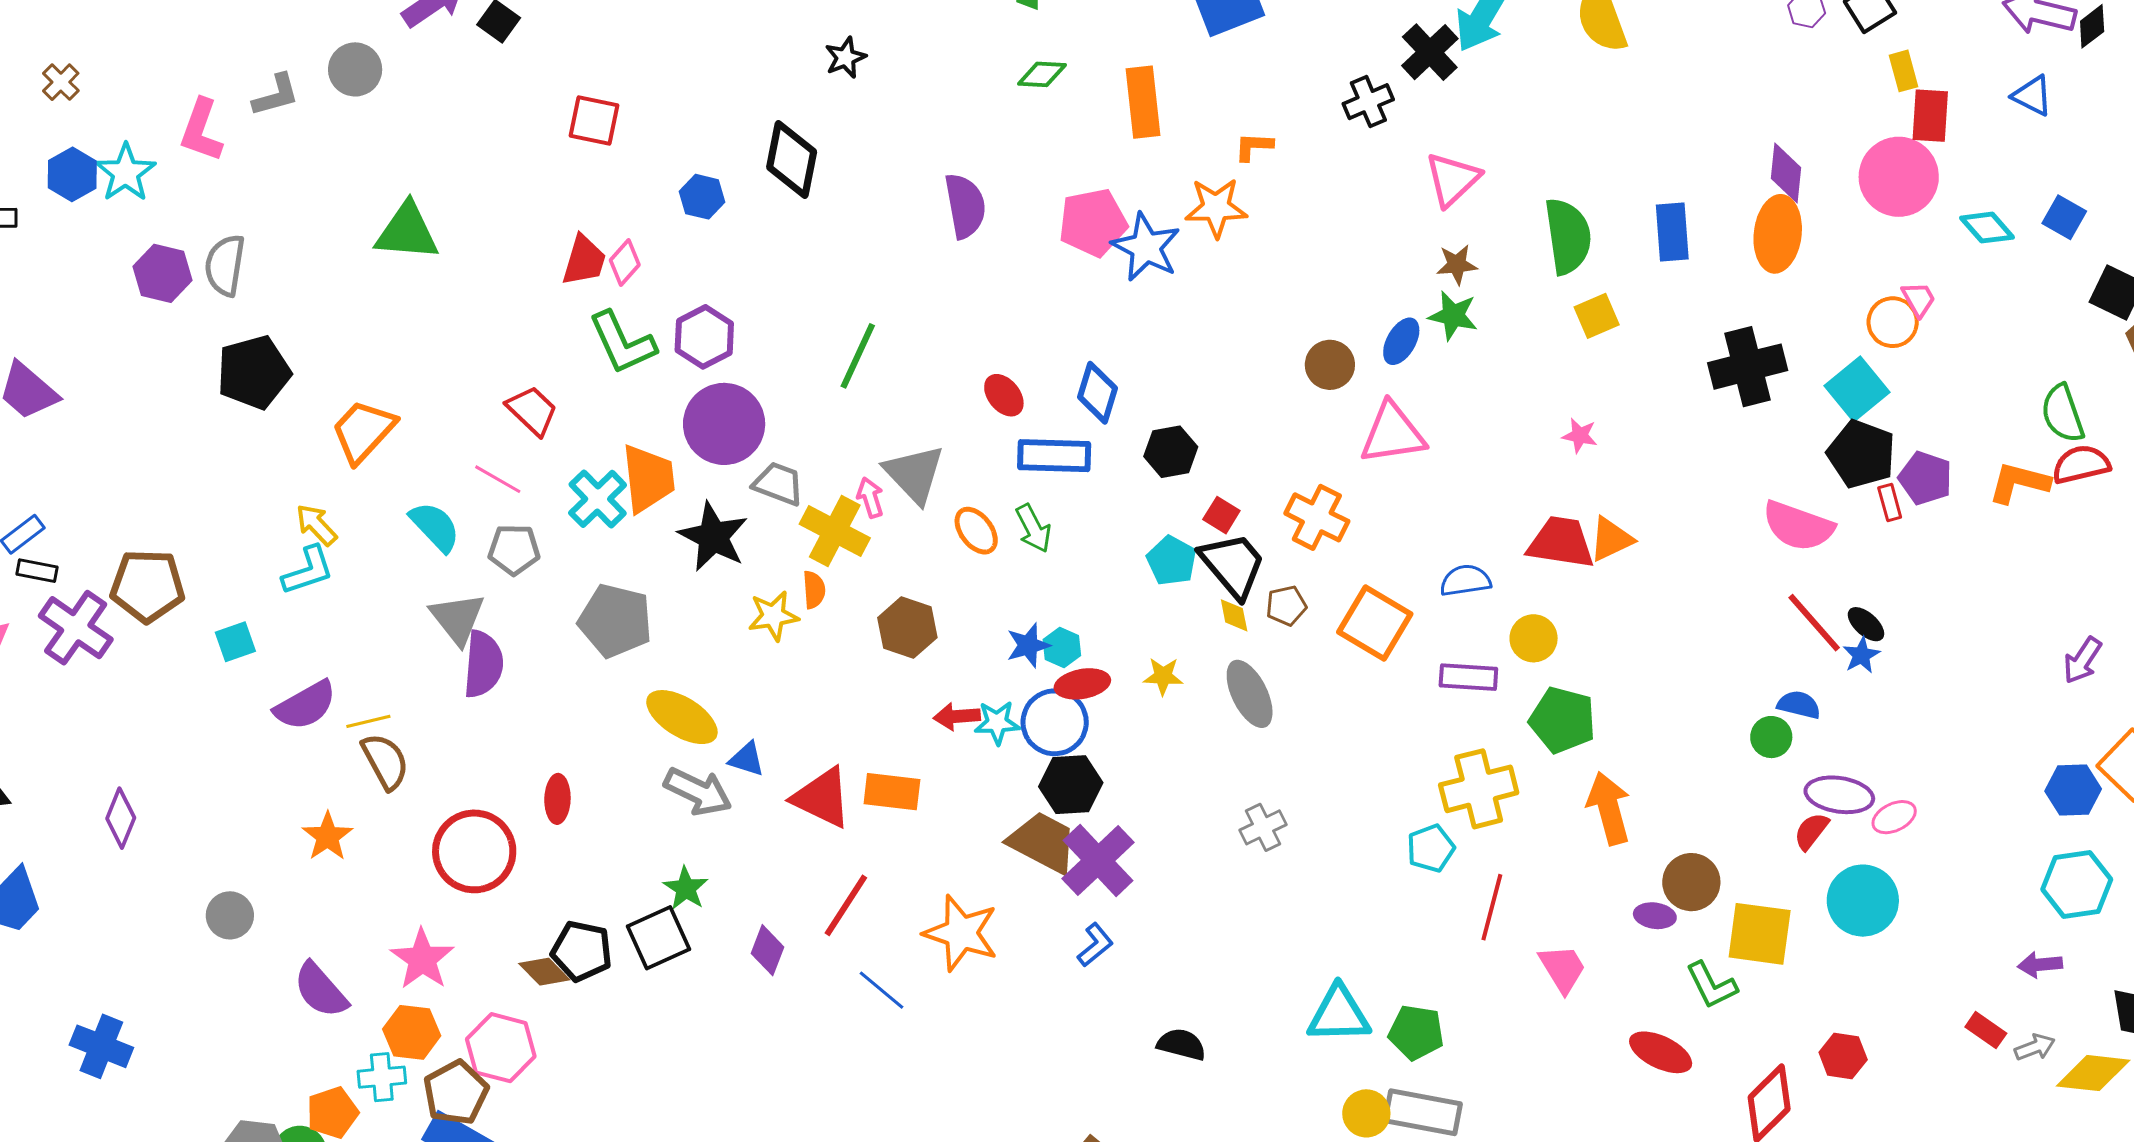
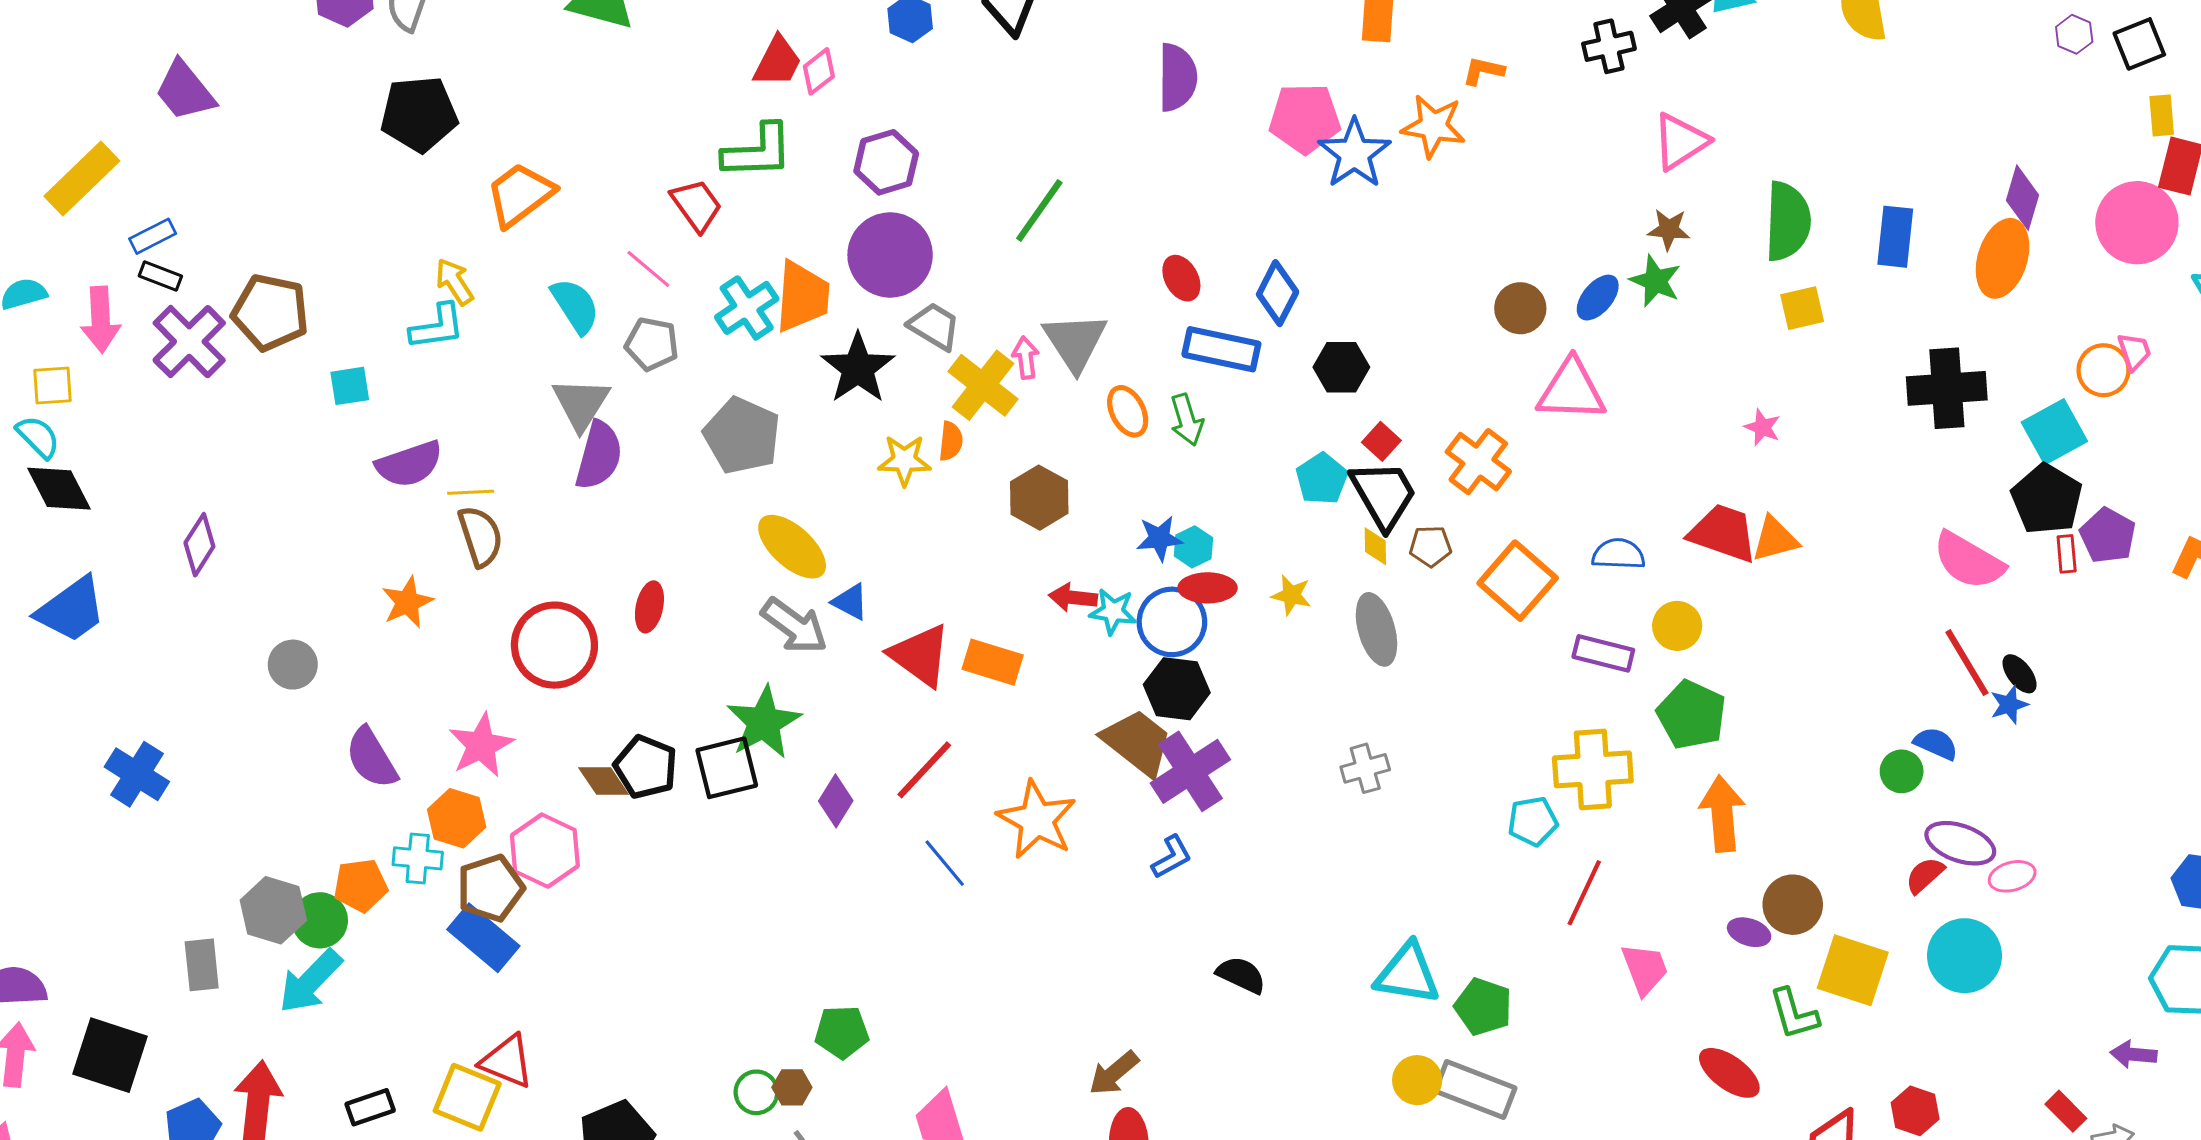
green L-shape: (622, 343) -> (758, 151), moved, turned -78
green star: (686, 888) -> (764, 722), size x1.6

